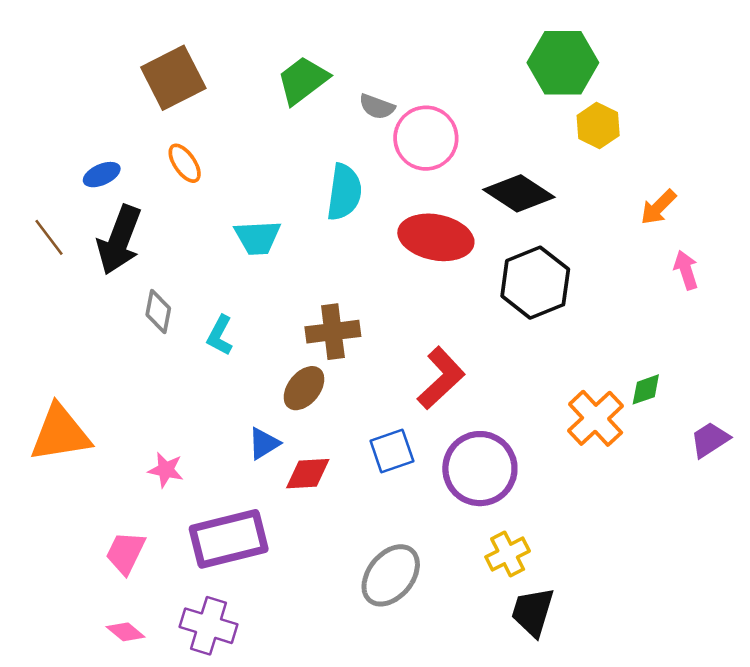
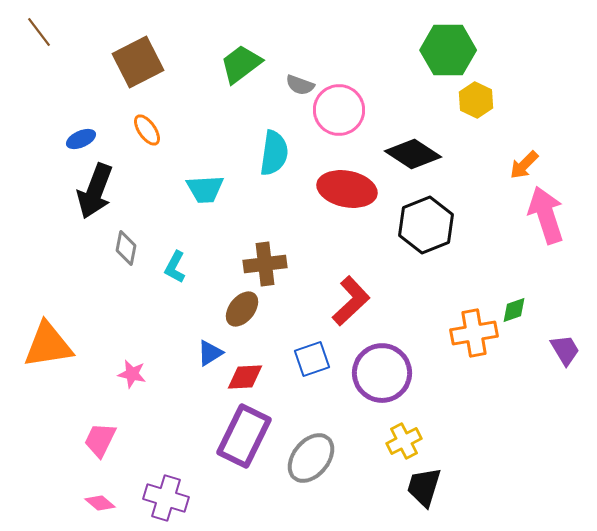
brown line: (49, 237) -> (39, 32), moved
pink arrow: (686, 270) -> (546, 215), size x1.8
orange cross: (596, 418) -> (474, 333), turned 33
purple trapezoid: (710, 440) -> (565, 350), turned 92
purple rectangle: (229, 539) -> (244, 436), moved, turned -50

